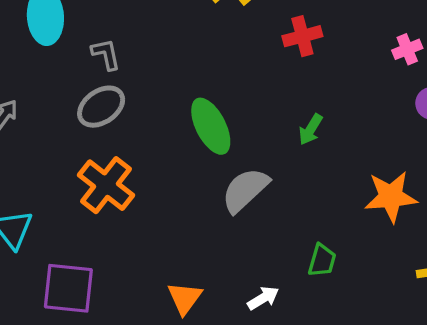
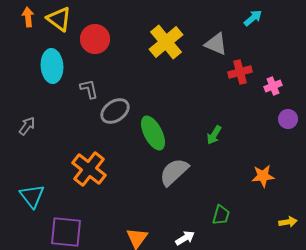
red cross: (302, 36) -> (240, 72), moved
gray ellipse: (101, 107) -> (115, 111), moved
orange star: (391, 197) -> (263, 176), size x0.7

